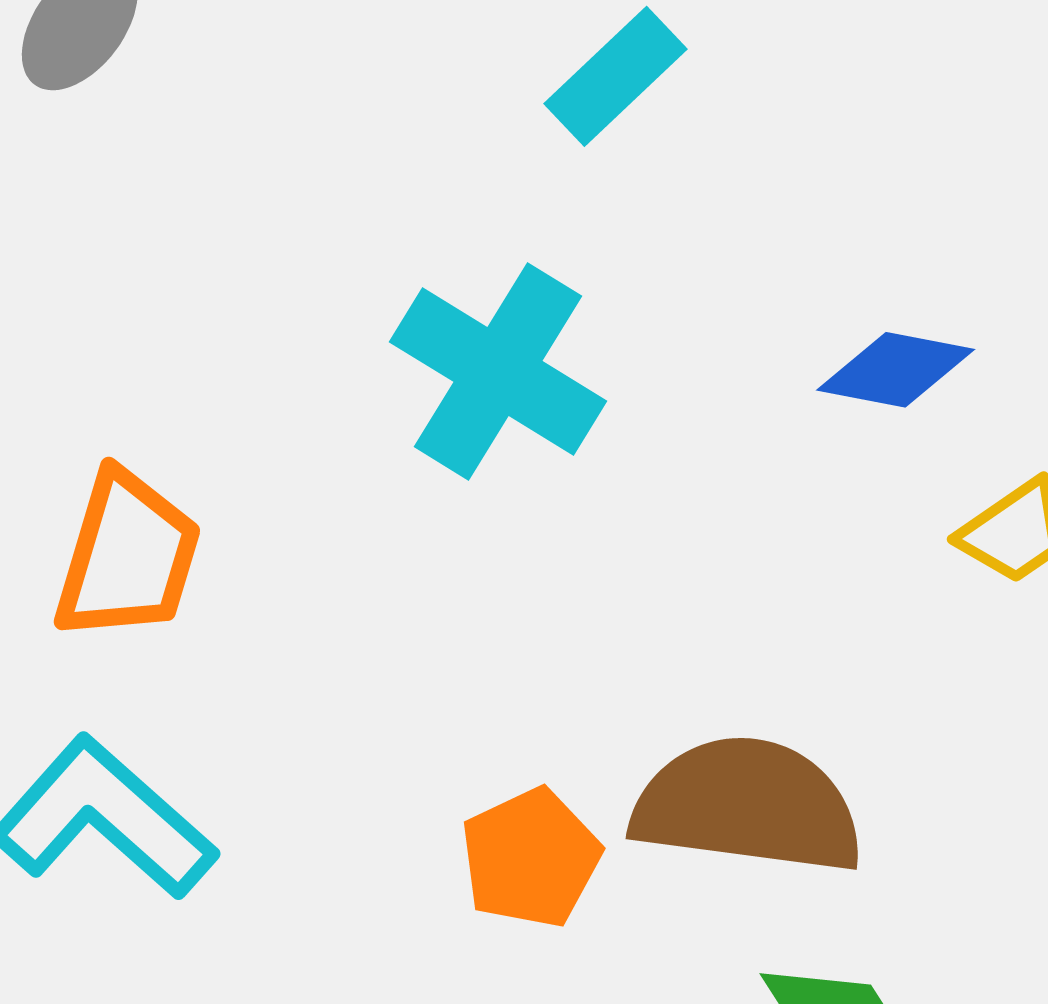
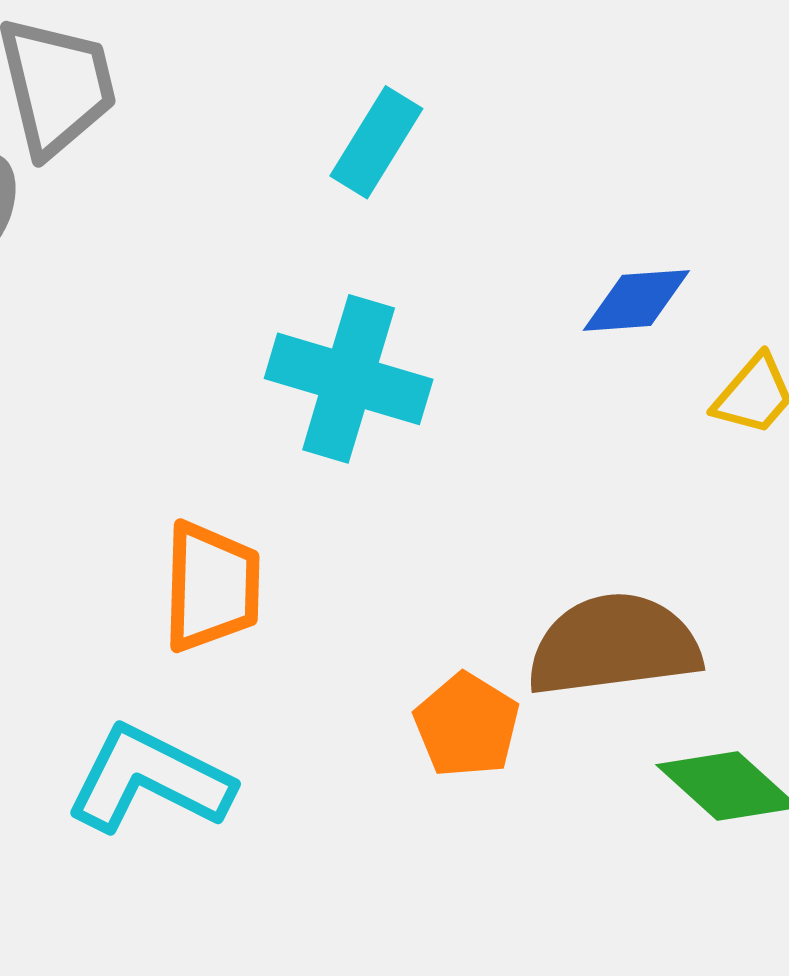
orange trapezoid: (128, 556) -> (211, 587), moved

